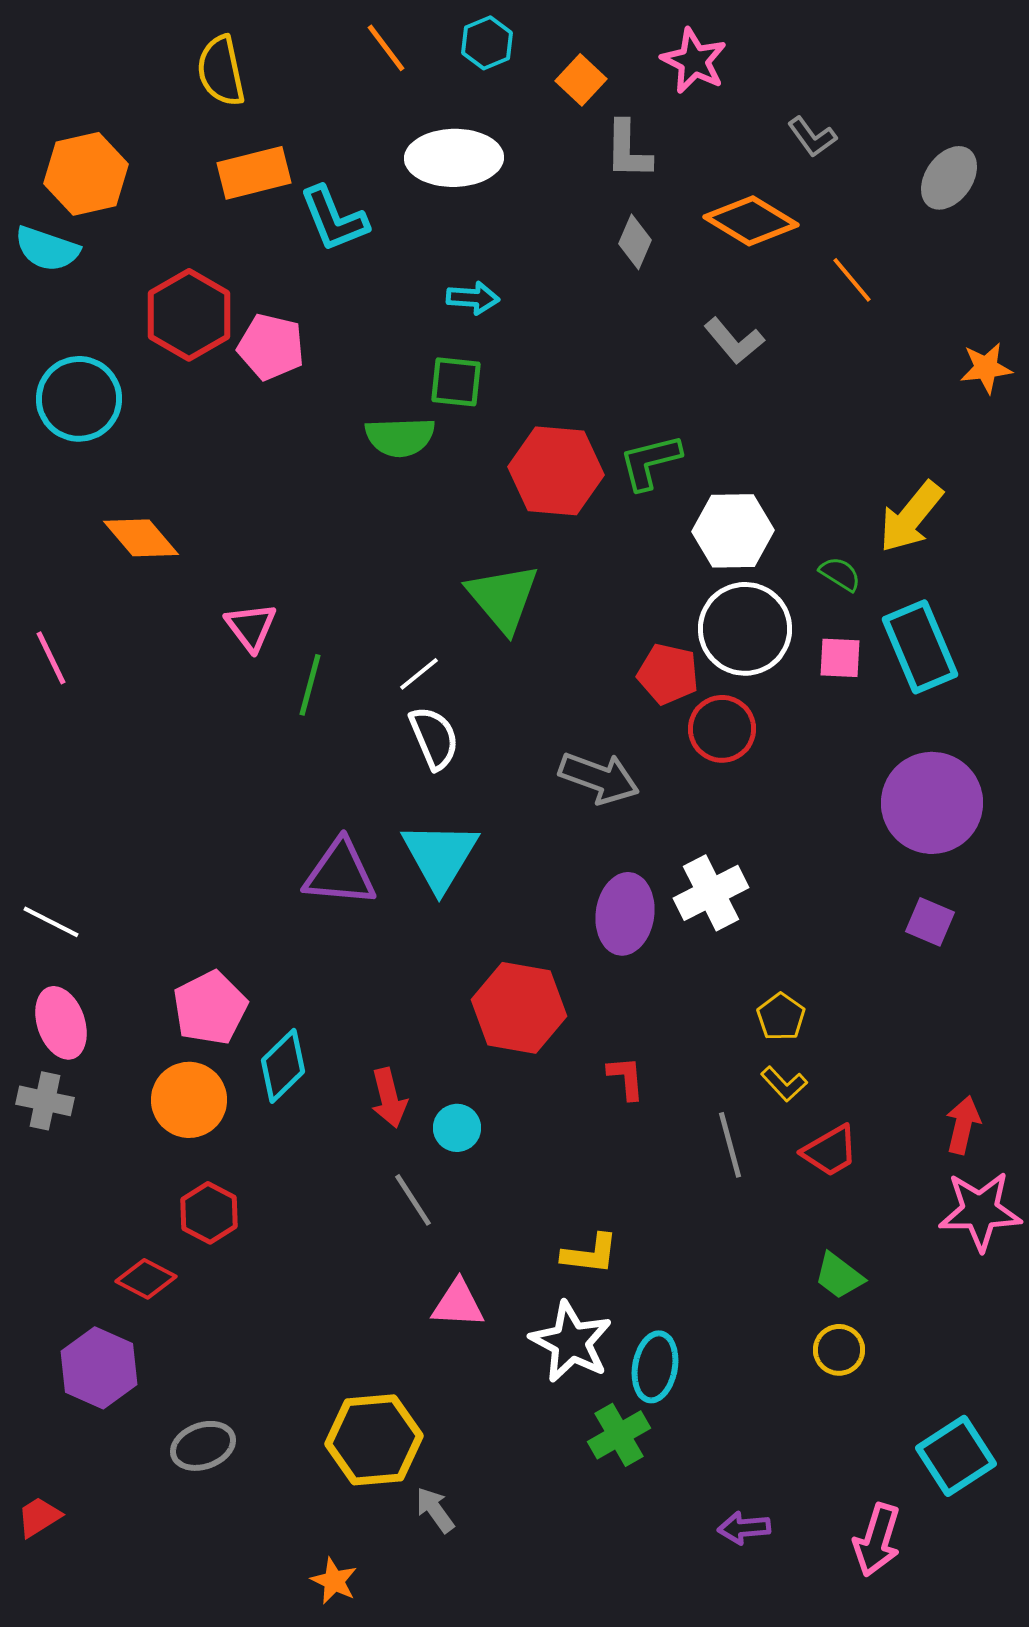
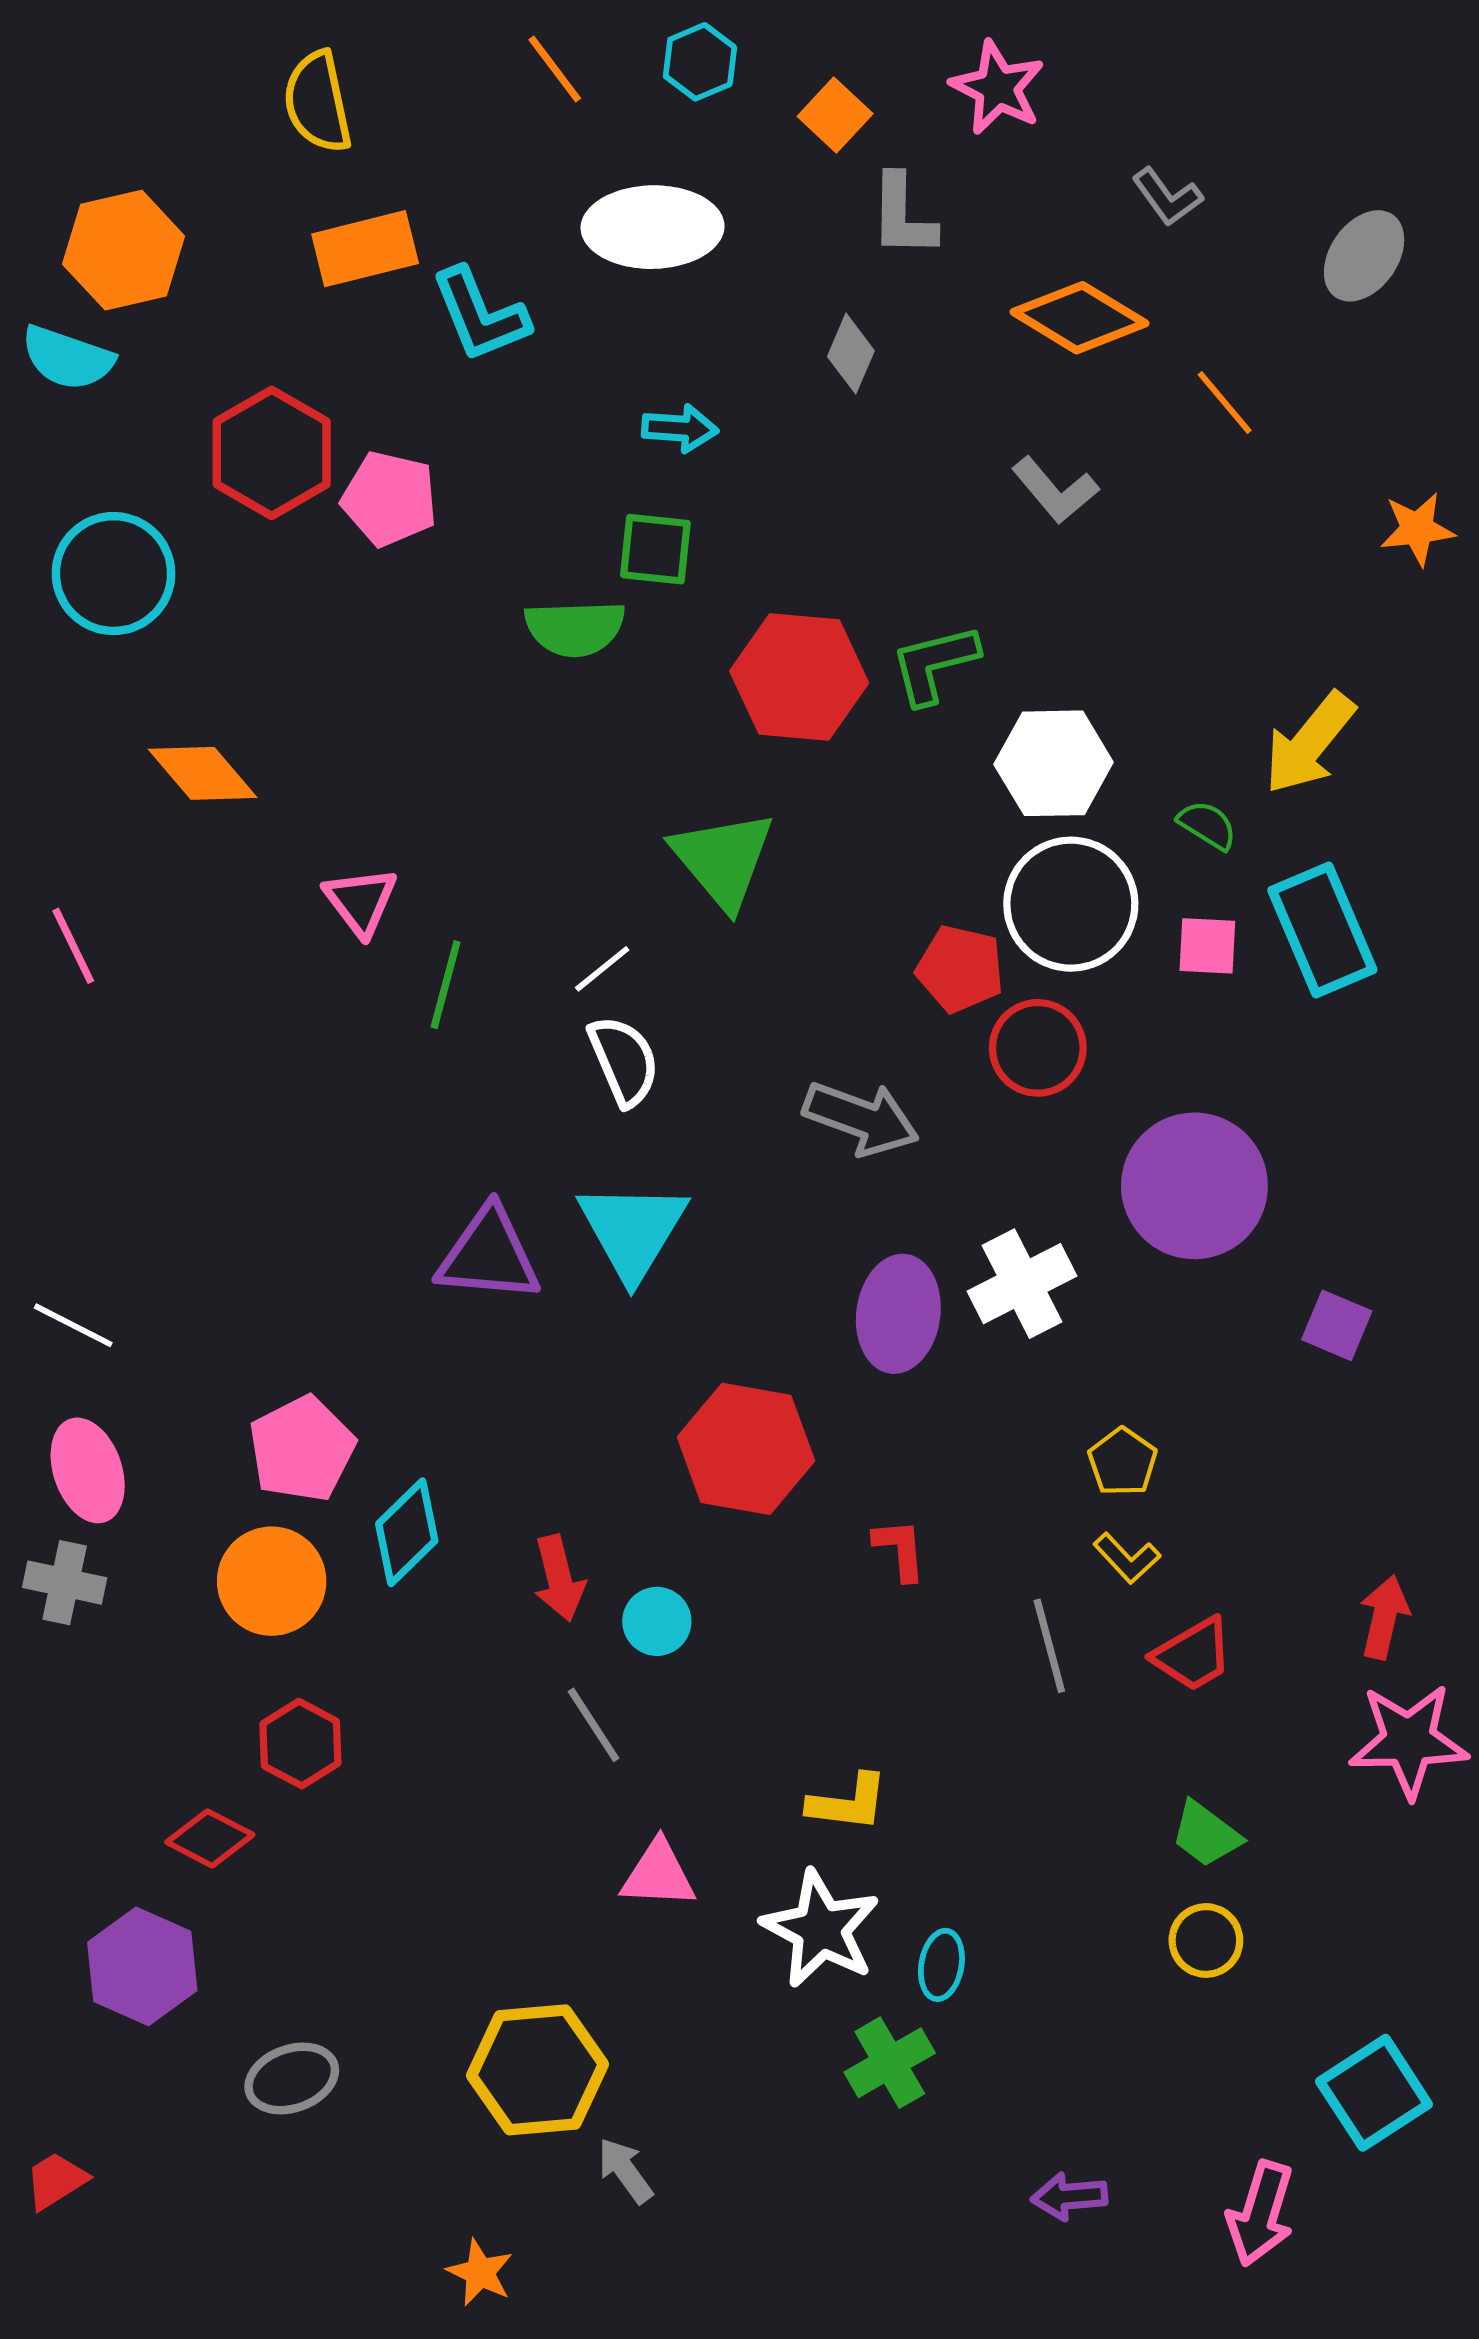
gray diamond: (635, 242) -> (851, 354), moved
purple circle: (932, 803) -> (1194, 1186), moved
cyan ellipse: (655, 1367) -> (941, 1965), size x0.7

